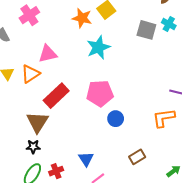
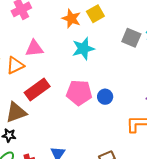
blue circle: (116, 119) -> (105, 97), moved
brown triangle: (37, 122) -> (16, 112), turned 30

